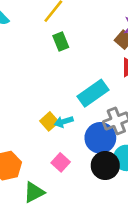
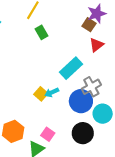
pink square: (61, 162) -> (48, 134), moved
black circle: (105, 166) -> (83, 133), moved

